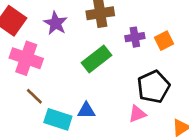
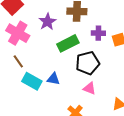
purple star: (56, 23) -> (47, 22), moved
black pentagon: (153, 87) -> (88, 63), moved
pink triangle: (137, 114) -> (89, 88), turned 32

